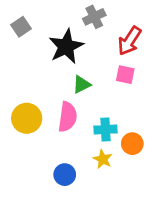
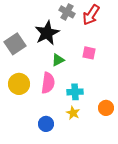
gray cross: (94, 17) -> (67, 12), turned -35
gray square: (21, 27) -> (15, 44), moved, size x1.5
red arrow: (129, 41) -> (91, 15), moved
orange circle: (132, 144) -> (106, 108), moved

